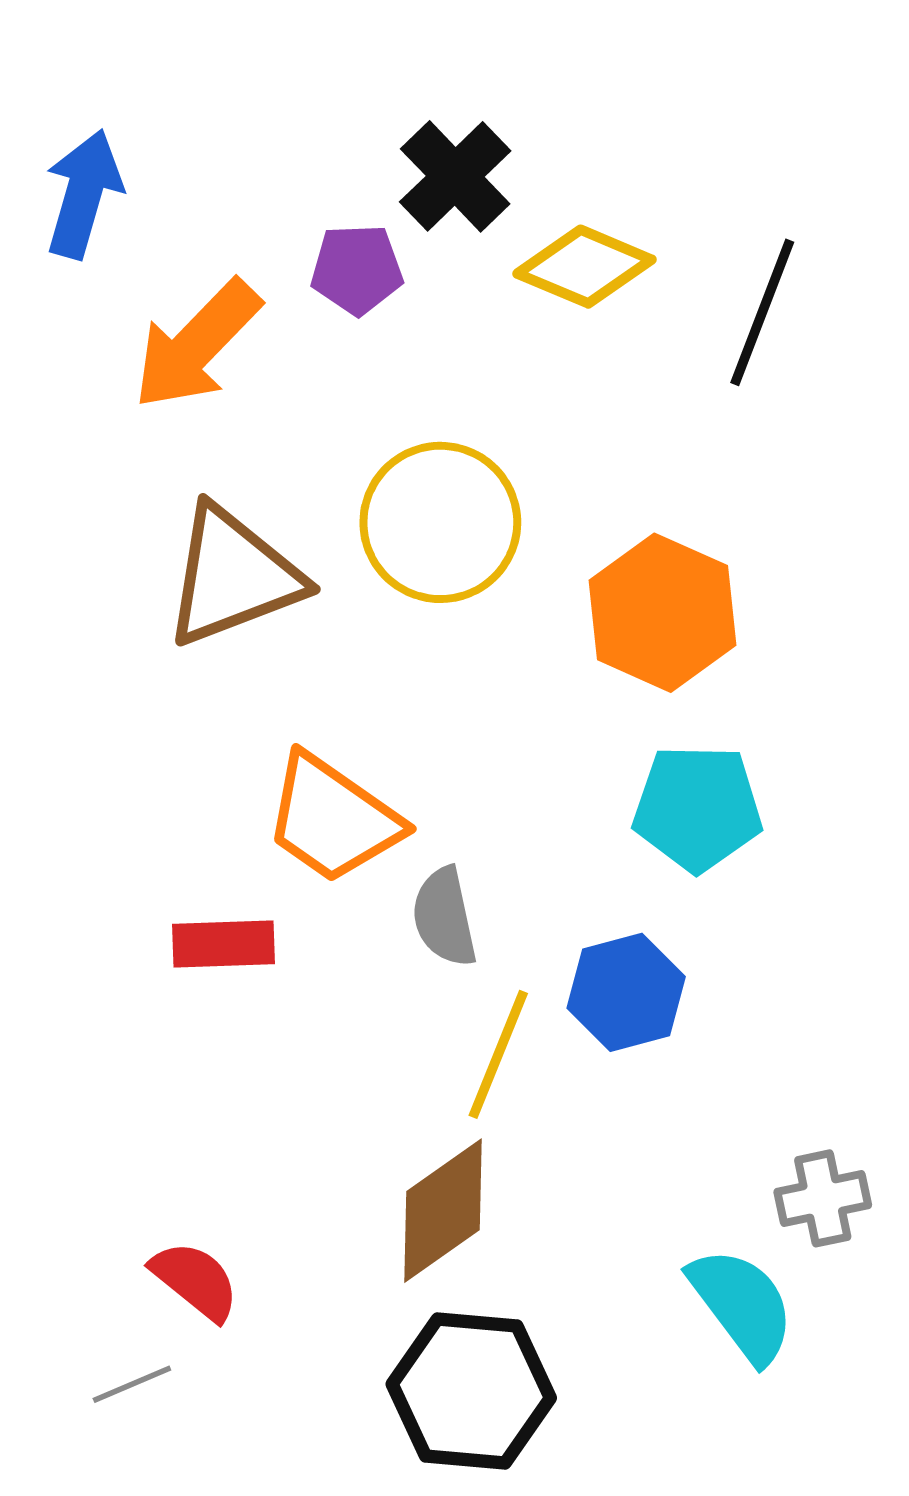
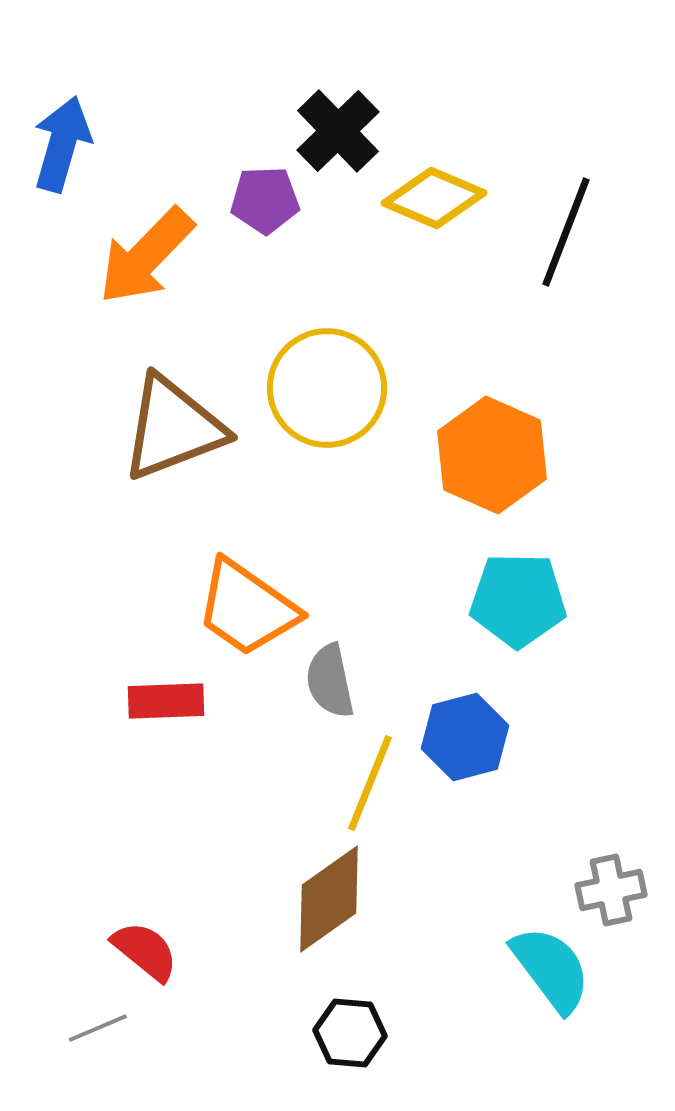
black hexagon: (471, 1391) -> (350, 1033), size x0.6

